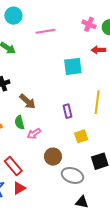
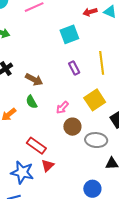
purple rectangle: (68, 111) -> (74, 68), moved
pink arrow: (34, 134) -> (62, 108), moved
yellow square: (81, 136) -> (95, 100), size x1.5

